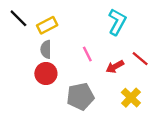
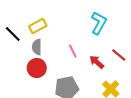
black line: (18, 18) -> (13, 34), moved
red arrow: (115, 67) -> (97, 62), turned 70

